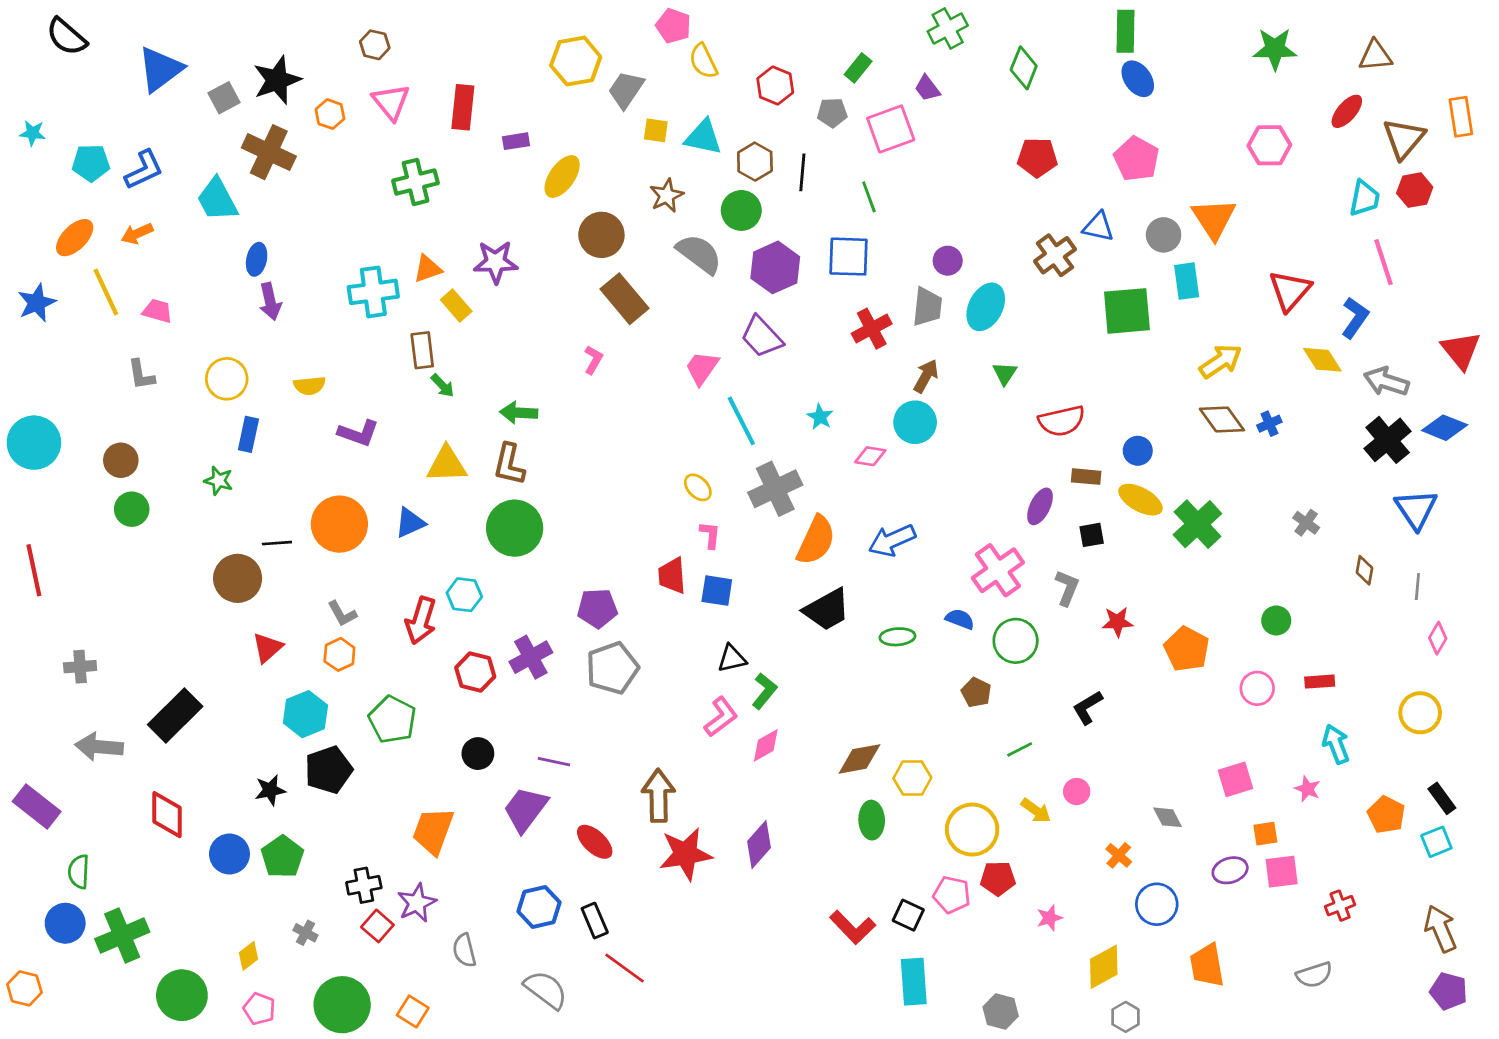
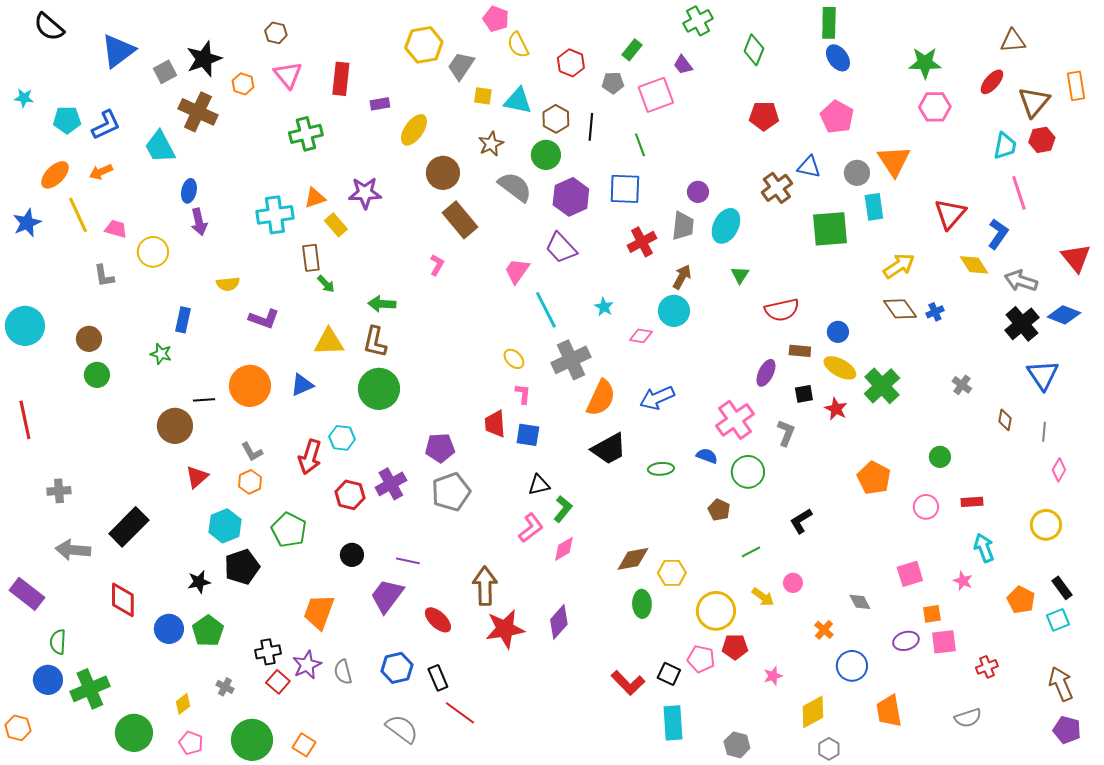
green star: (1275, 49) -> (925, 63), moved
yellow circle: (227, 379) -> (153, 252), moved
red star: (1117, 622) -> (836, 409), moved, turned 30
gray semicircle: (464, 950) -> (343, 672), moved

